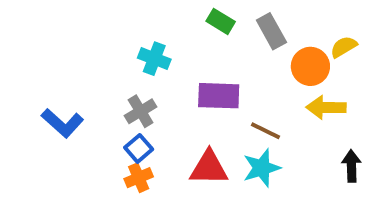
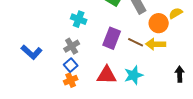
purple rectangle: (219, 96) -> (112, 38), turned -70
yellow arrow: (326, 107) -> (156, 44), moved
brown line: (266, 131) -> (136, 42), moved

